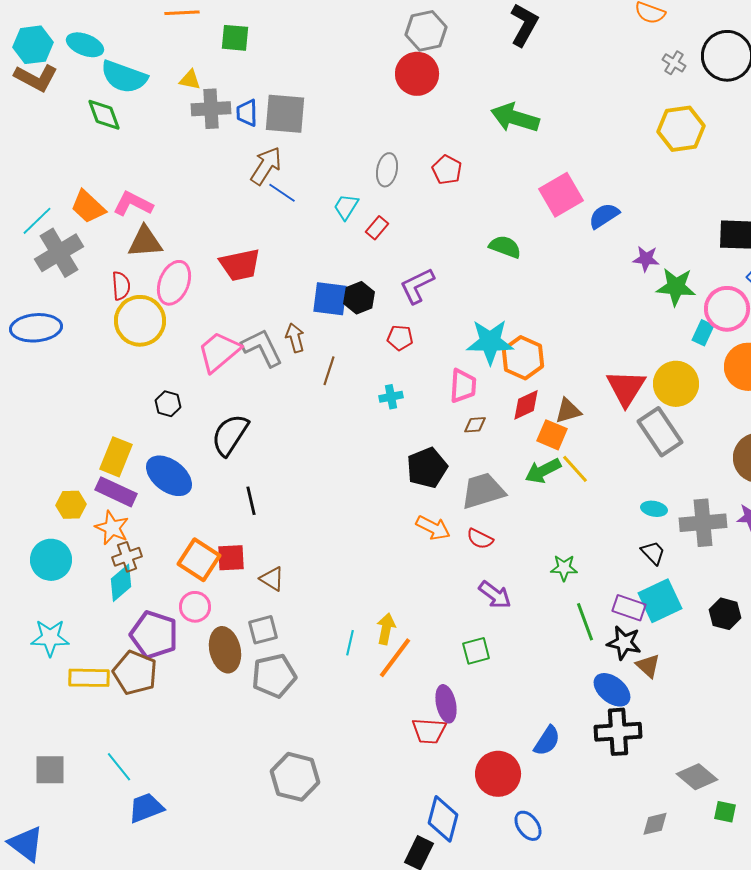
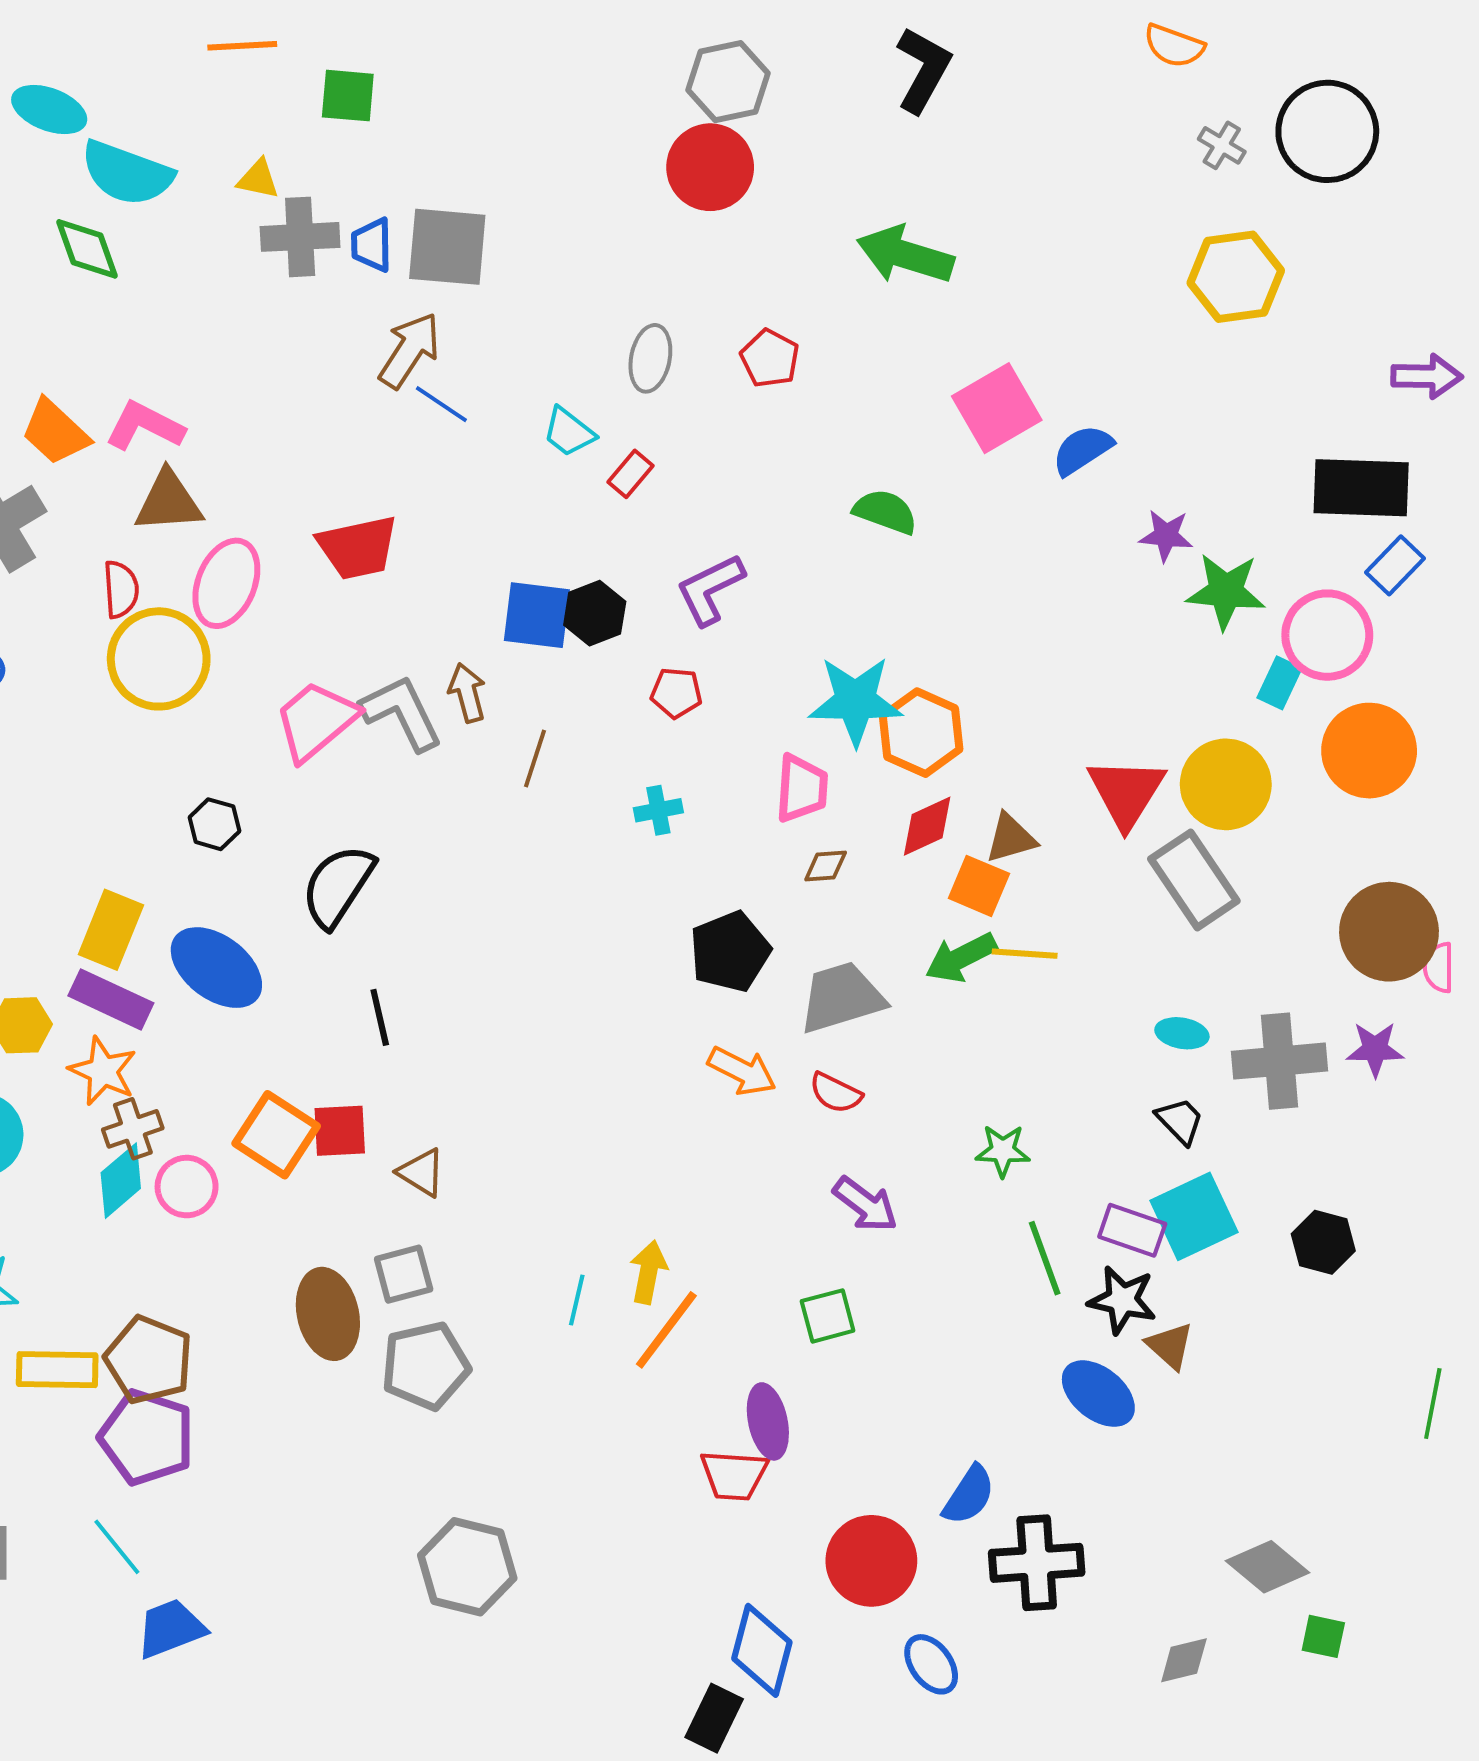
cyan trapezoid: (346, 207) -> (569, 432), turned -84
yellow line: (575, 469) -> (1025, 954), turned -44
pink circle: (195, 607) -> (187, 1187), moved
purple pentagon: (154, 635) -> (147, 1437), moved
black cross: (618, 732) -> (1037, 1563), moved

